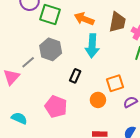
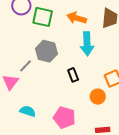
black rectangle: (75, 76) -> (73, 75), turned -40
pink pentagon: (56, 107) -> (64, 117), moved
cyan semicircle: (19, 118) -> (28, 111), moved

